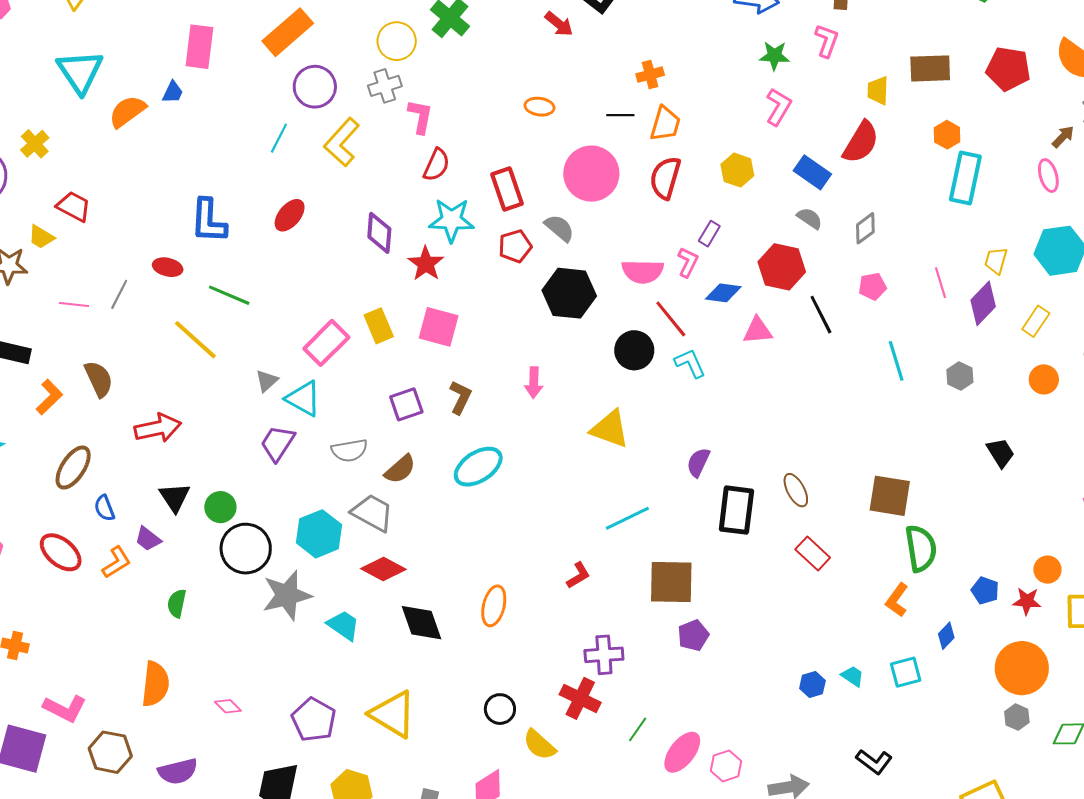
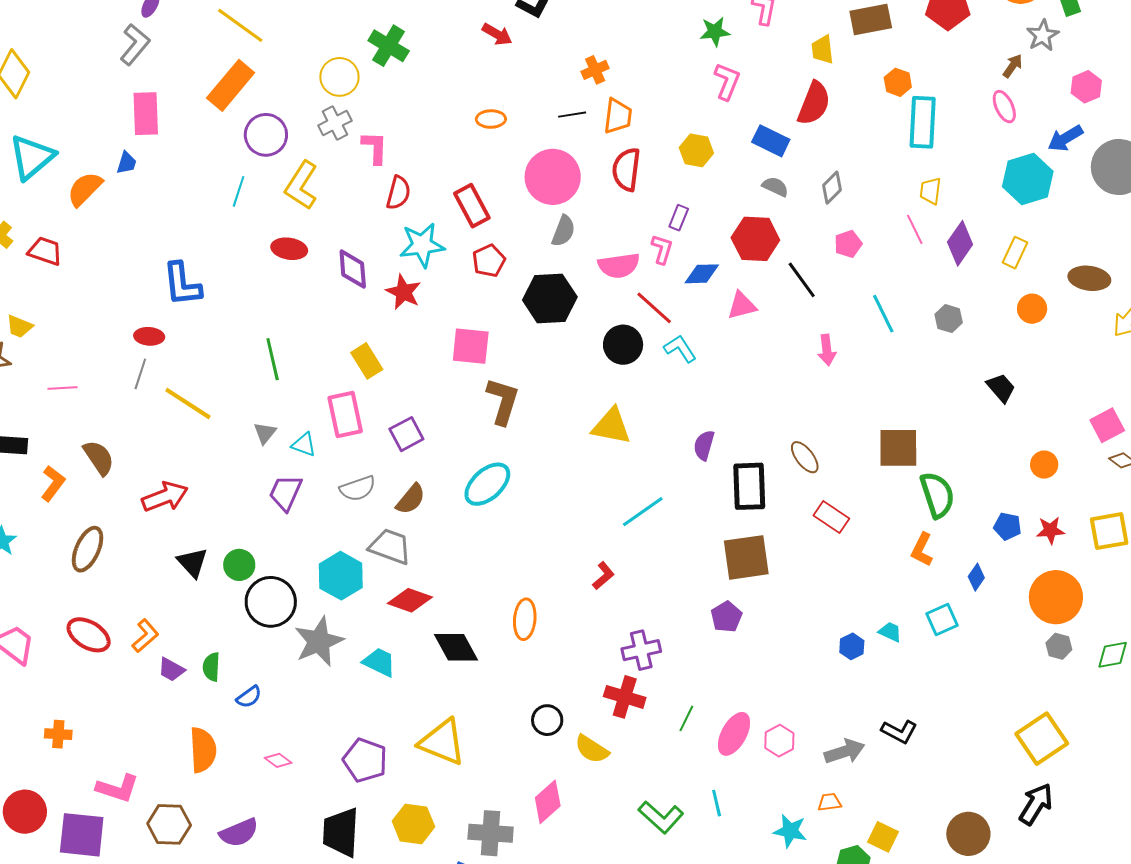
cyan triangle: (80, 72) -> (32, 157), turned 33
red trapezoid: (74, 206) -> (45, 251), moved
red ellipse: (290, 215) -> (289, 249), moved, turned 68
gray semicircle: (559, 228) -> (563, 231), moved, turned 80
yellow trapezoid: (996, 261) -> (930, 191), moved
gray line: (119, 294) -> (140, 374), moved
green line: (229, 295) -> (273, 359), moved, turned 63
pink square: (439, 327) -> (471, 346), moved
pink rectangle: (326, 343) -> (345, 415), moved, turned -48
pink arrow: (534, 383) -> (827, 350), moved
brown L-shape: (460, 397) -> (503, 401), moved, size x1.4
cyan triangle: (303, 399) -> (304, 445), size x0.7
blue semicircle: (104, 508) -> (249, 697), moved, turned -96
purple trapezoid: (148, 539) -> (171, 670), moved
orange circle: (1047, 570) -> (1044, 465), moved
brown square: (671, 582) -> (746, 557), moved
black L-shape: (874, 762) -> (899, 732), moved

